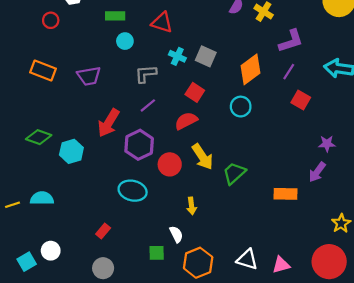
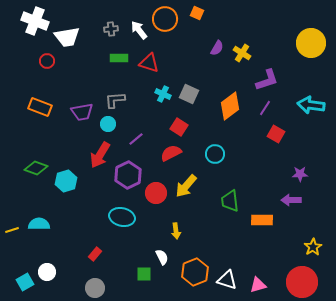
green rectangle: (115, 16) -> (119, 58), moved
cyan circle: (125, 41) -> (108, 124), moved
gray L-shape: (146, 74) -> (115, 100), moved
cyan circle: (241, 107) -> (215, 154), moved
yellow arrow: (202, 157) -> (186, 186), turned 75
purple arrow: (317, 172) -> (291, 200), turned 54
green trapezoid: (234, 173) -> (230, 201), moved, turned -55
orange hexagon: (198, 263) -> (195, 272), moved

